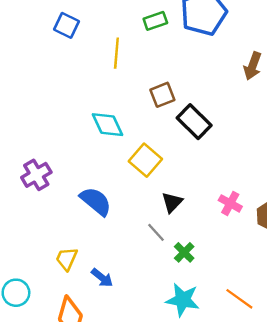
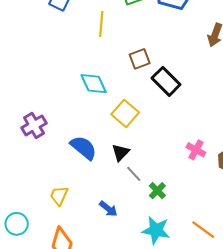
black triangle: (172, 202) -> (121, 153), moved
blue arrow: (102, 278) -> (108, 209), moved

